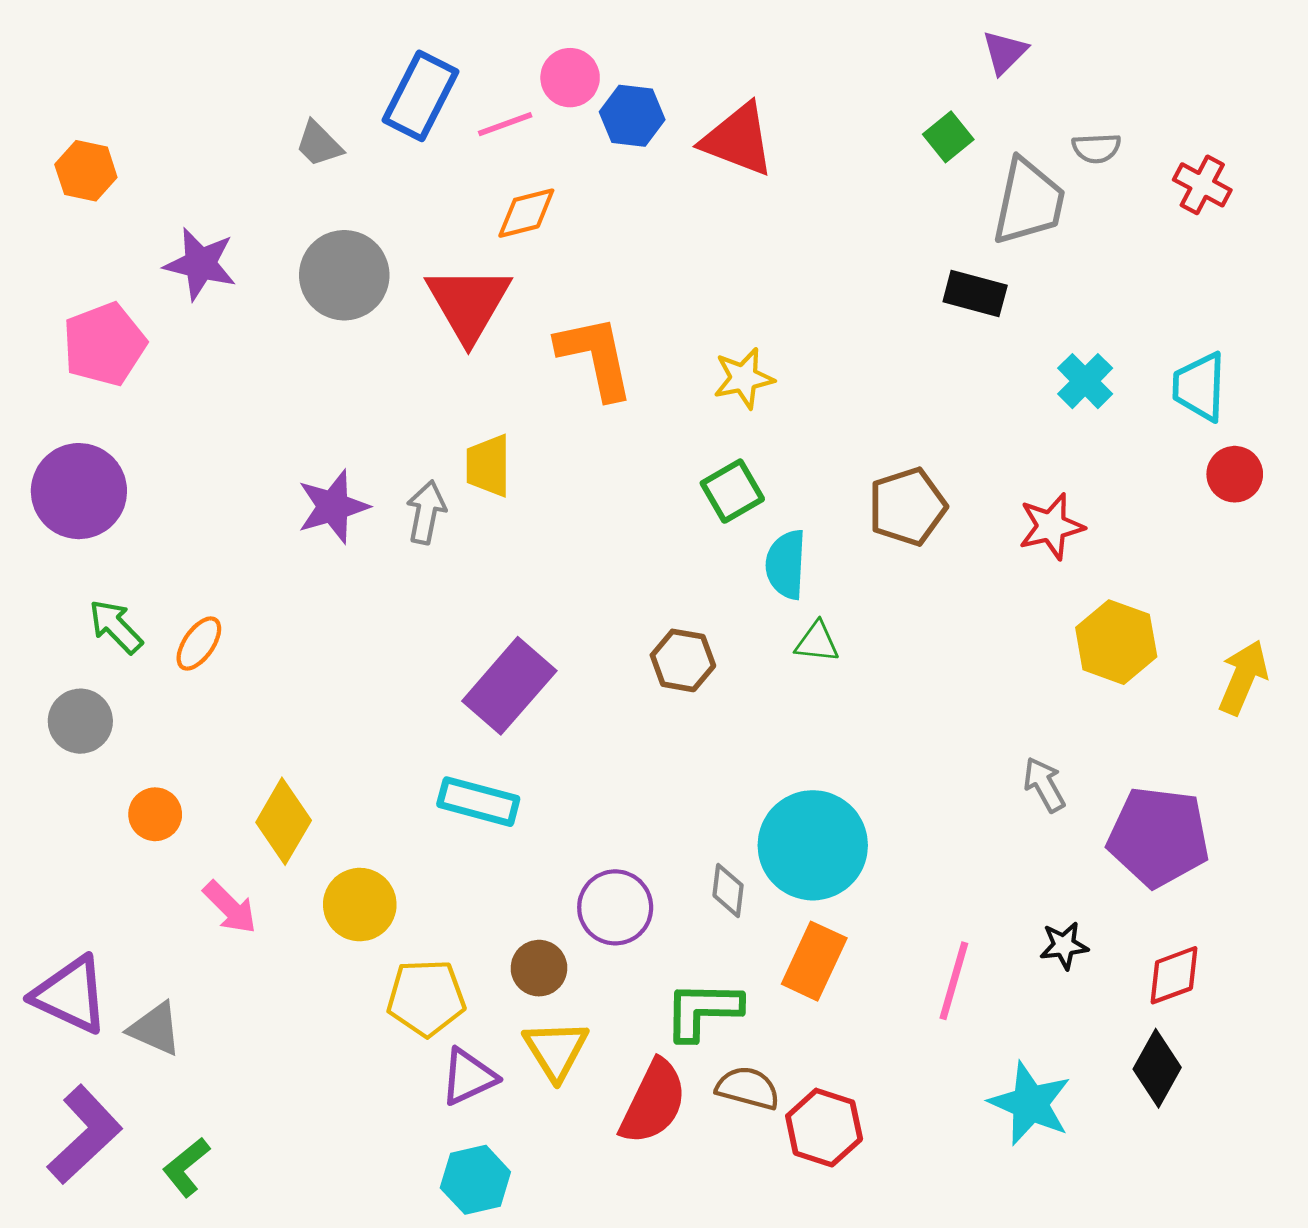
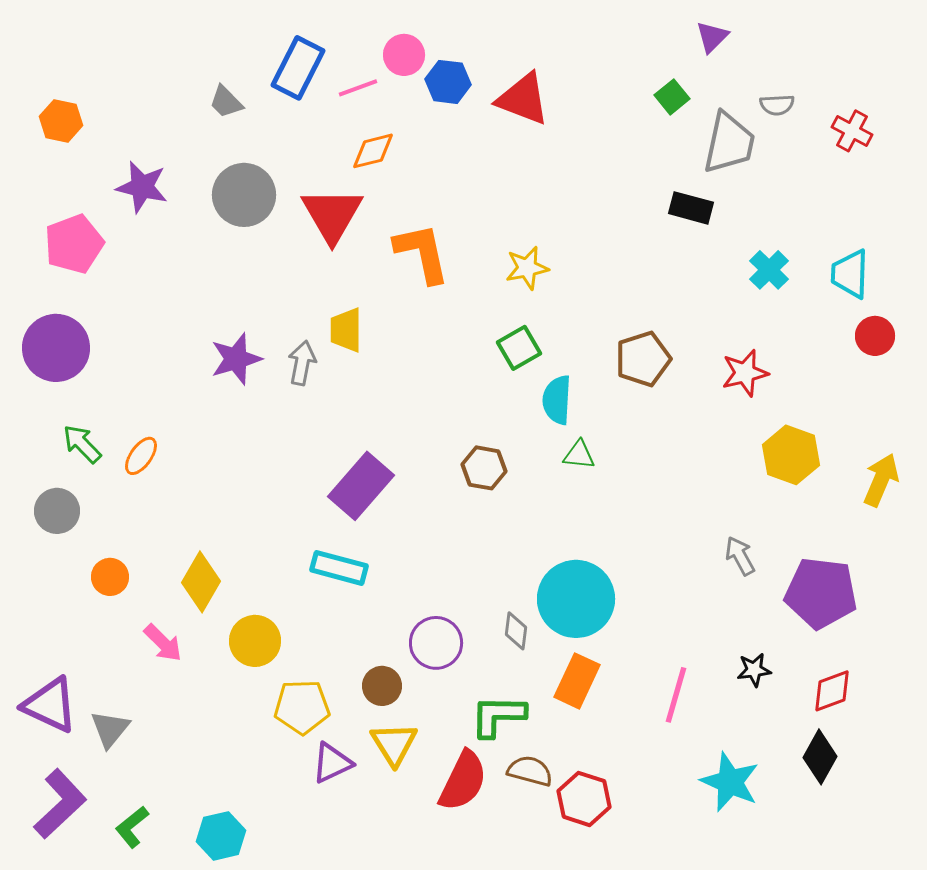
gray triangle: (155, 1029) -> (110, 729), turned 45
cyan hexagon: (475, 1180) -> (221, 836), moved

